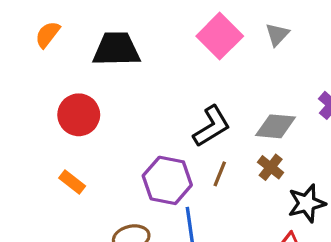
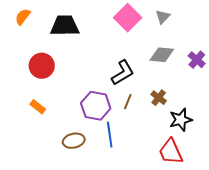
gray diamond: (276, 126) -> (162, 55), moved

